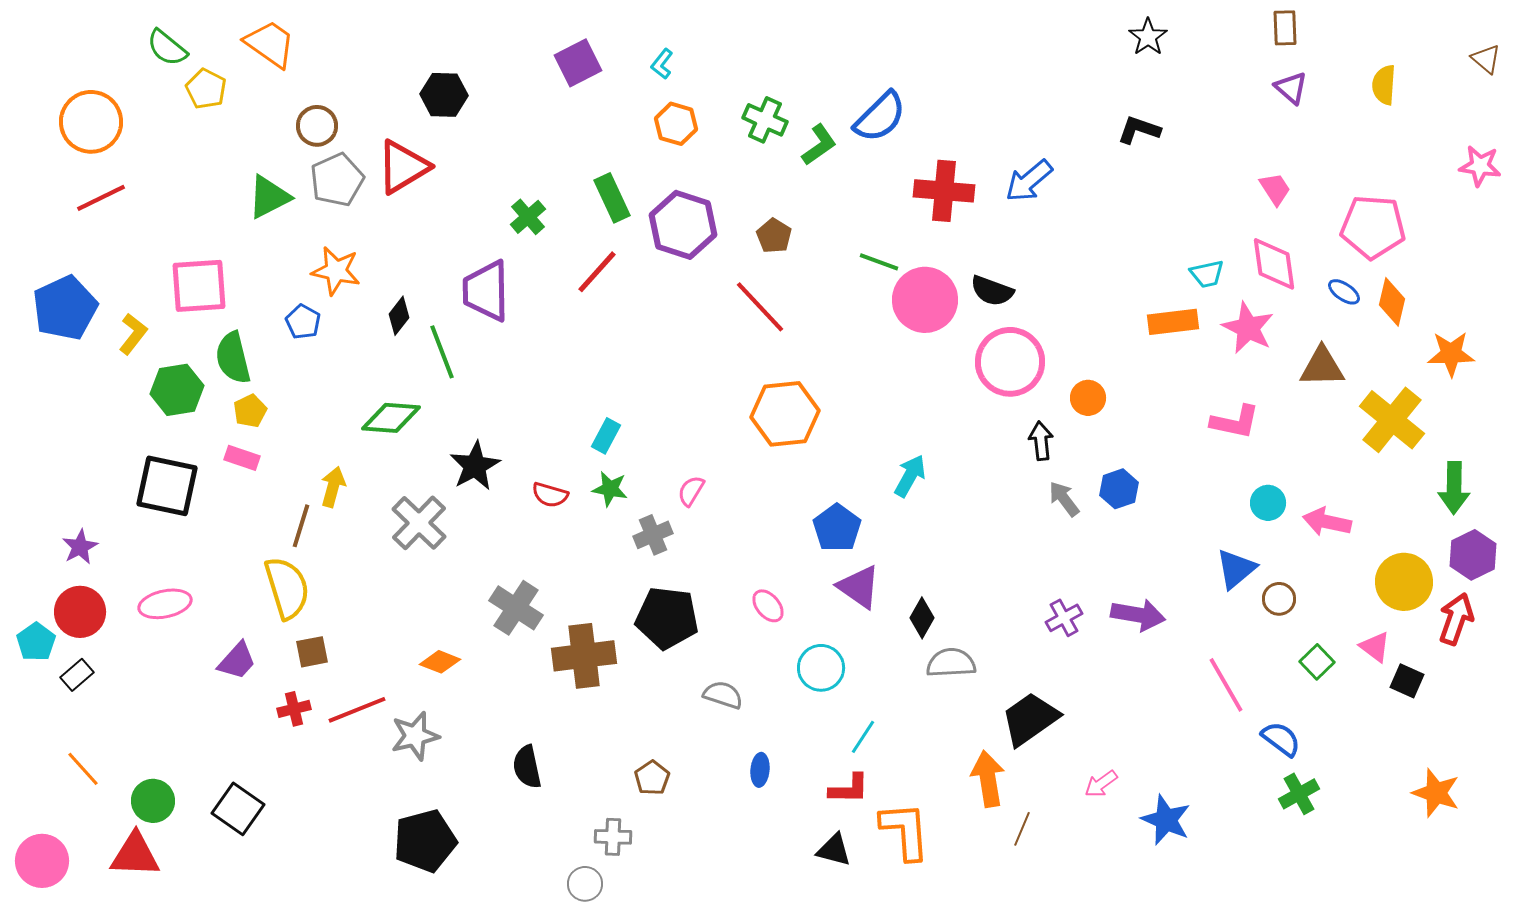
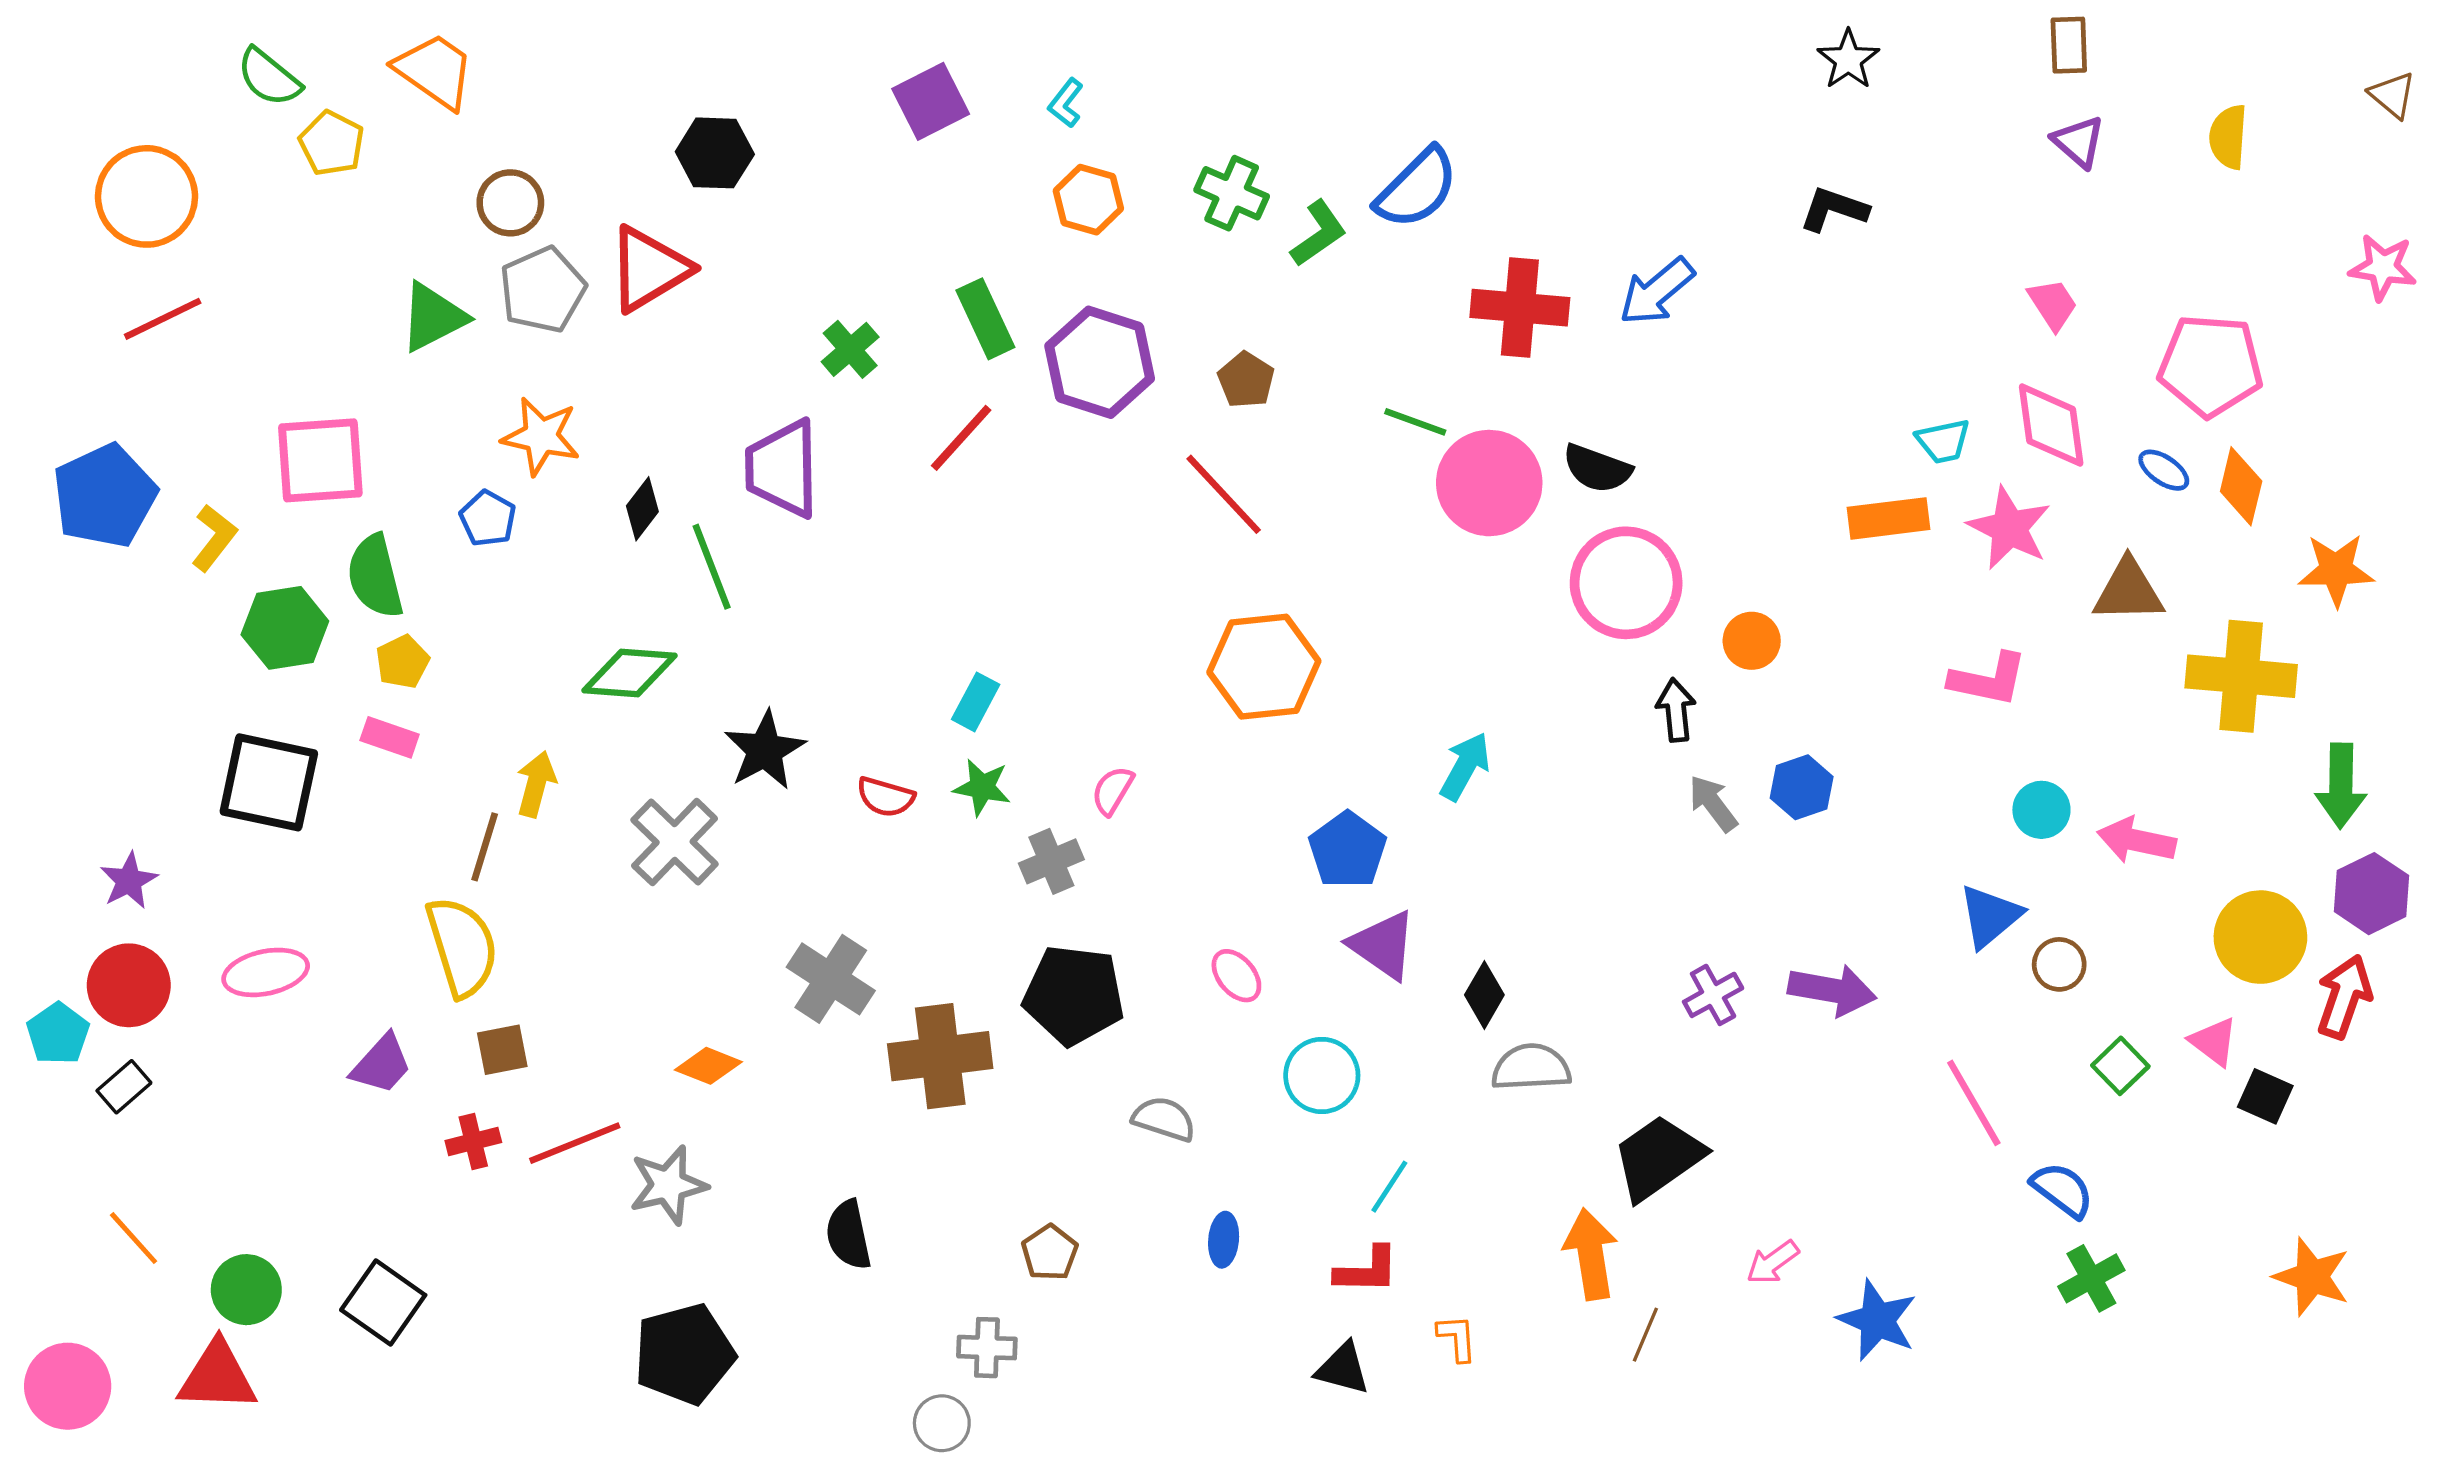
yellow cross: (1392, 420) -> (2241, 676), turned -34
orange L-shape: (905, 831) -> (1457, 1338), size x0.5

